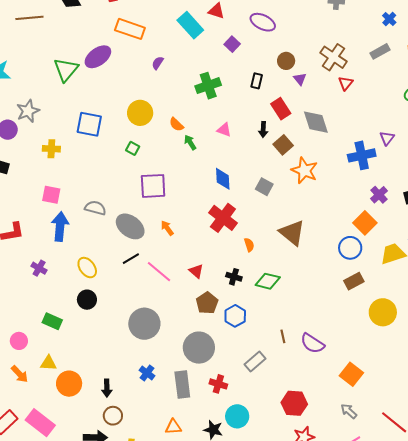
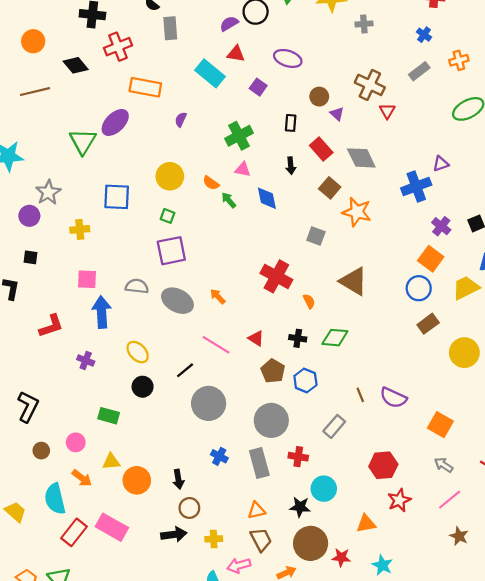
black arrow: (263, 129) -> (291, 166), moved
pink triangle: (224, 130) -> (243, 169), moved
purple triangle: (387, 138) -> (441, 164), turned 42
blue diamond: (223, 179) -> (267, 198), moved
purple square: (153, 186) -> (171, 251), moved
black line: (131, 259) -> (185, 370), moved

